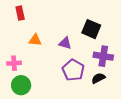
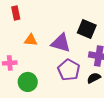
purple triangle: (65, 43) -> (61, 43), size x1.5
green circle: (21, 85) -> (28, 82), moved

